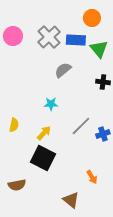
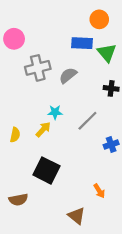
gray cross: (49, 37) -> (38, 68), moved, turned 30
gray line: (81, 126) -> (87, 121), moved
yellow arrow: (44, 133) -> (43, 129), moved

